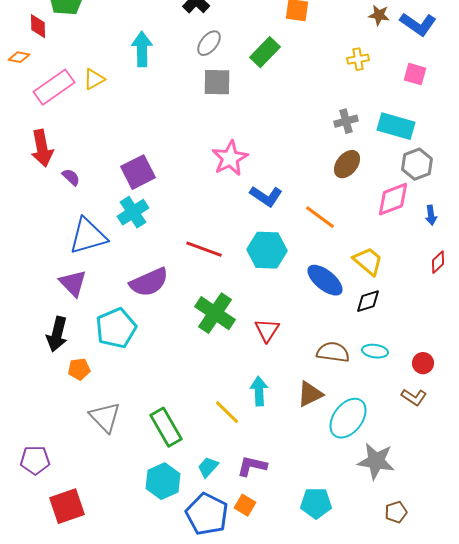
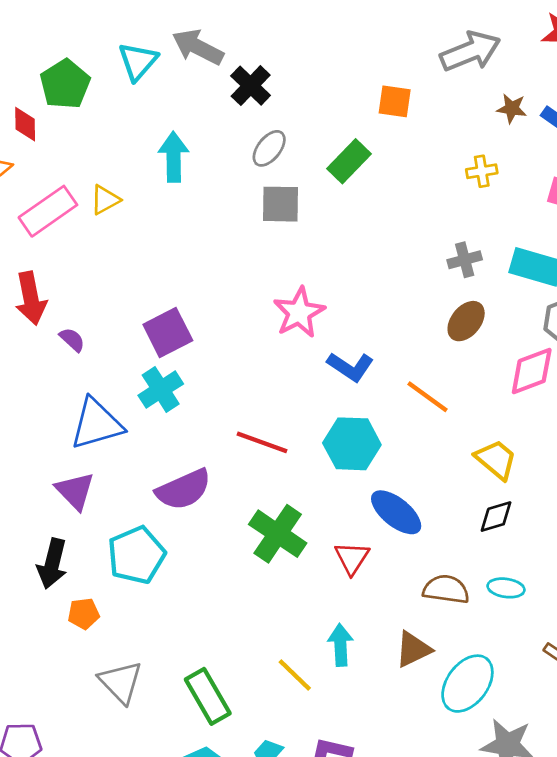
blue ellipse: (325, 280) -> (396, 512), moved

